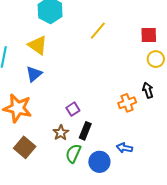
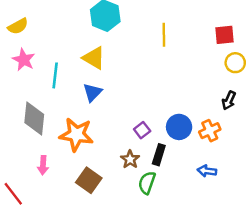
yellow line: (98, 31) -> (164, 35), turned -36
black arrow: (148, 90) -> (229, 101), turned -133
orange cross: (127, 103) -> (210, 131), moved
blue circle: (99, 162) -> (179, 127), moved

